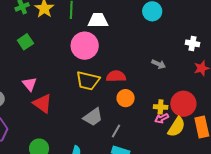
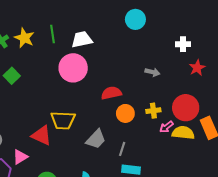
yellow trapezoid: (88, 81) -> (63, 120), moved
pink triangle: (30, 84) -> (20, 157), moved, turned 49
yellow cross: (161, 107) -> (153, 111), moved
yellow semicircle: (176, 127) -> (183, 133), turned -105

